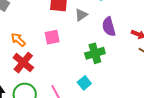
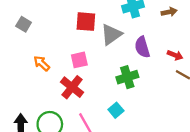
gray triangle: (81, 15) -> (111, 35), size x1.5
red cross: (23, 63) -> (72, 87), moved

